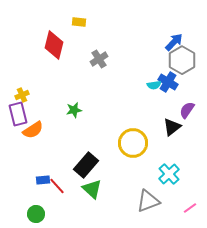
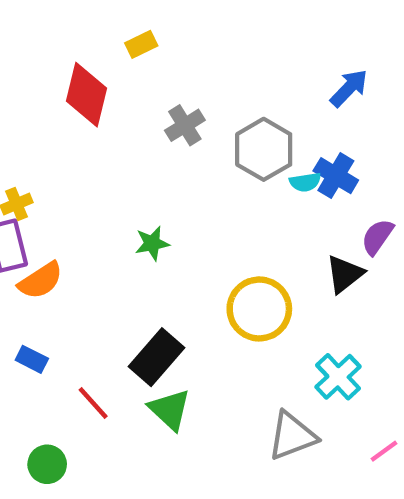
yellow rectangle: (79, 22) -> (141, 44), turned -32
gray hexagon: (182, 60) -> (264, 149), moved
green star: (74, 110) -> (152, 243), moved
blue rectangle: (43, 180) -> (32, 359), moved, turned 32

